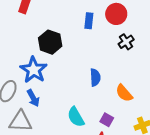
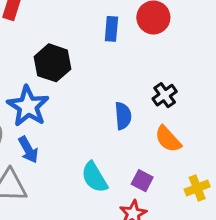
black cross: (126, 42) -> (165, 95), moved

